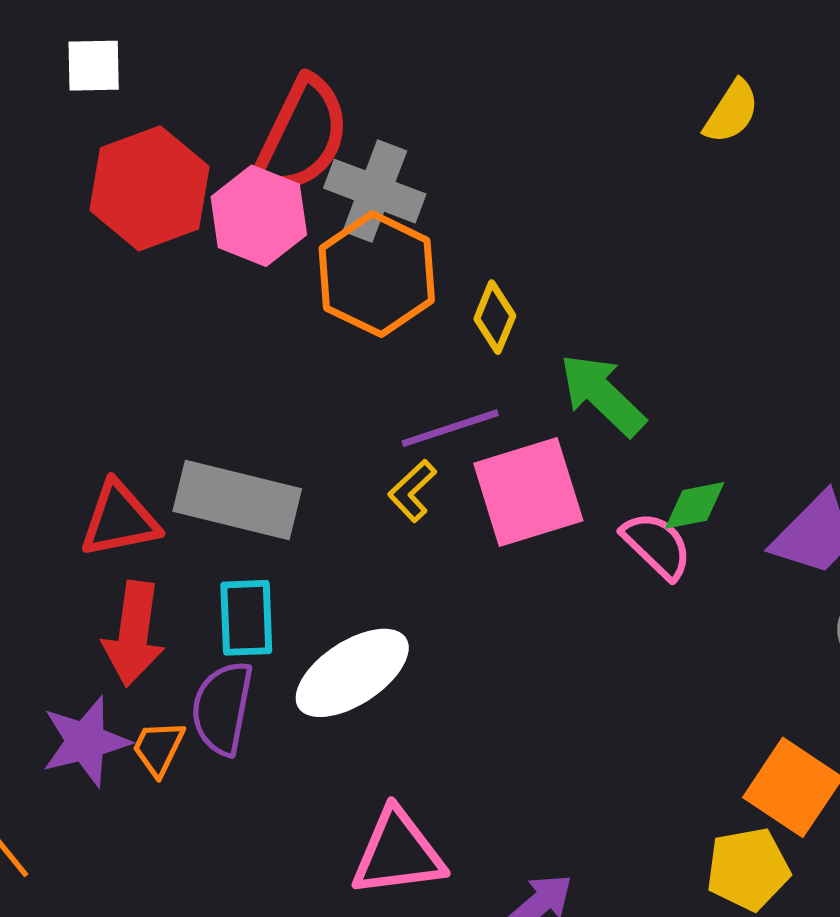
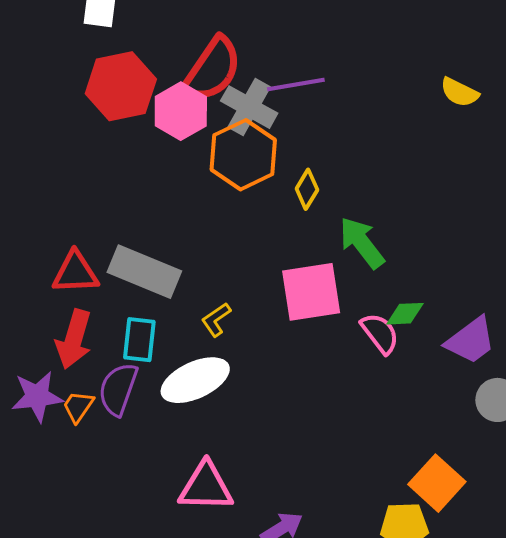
yellow semicircle: (731, 112) -> (459, 92), turned 75
purple line: (450, 428) -> (296, 85), moved
yellow L-shape: (412, 491) -> (216, 320), moved

